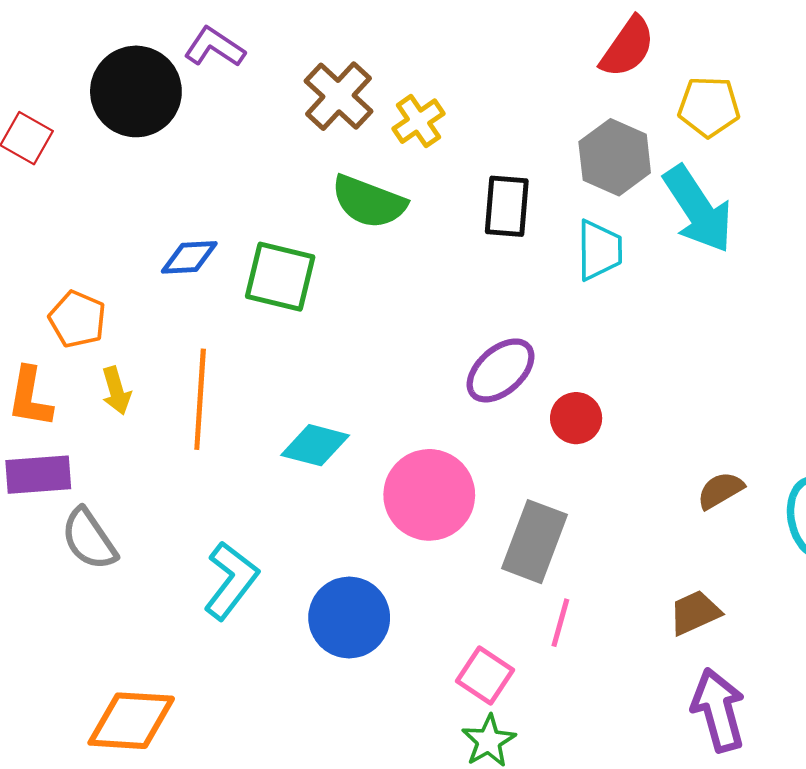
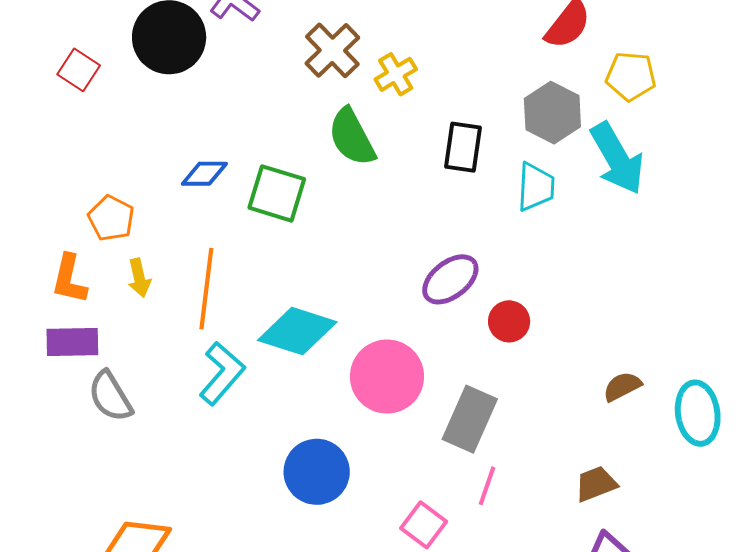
green semicircle: (369, 202) -> (352, 137), turned 38
cyan diamond: (315, 445) -> (297, 331), size x1.4
cyan L-shape: (231, 581) -> (222, 373), moved

